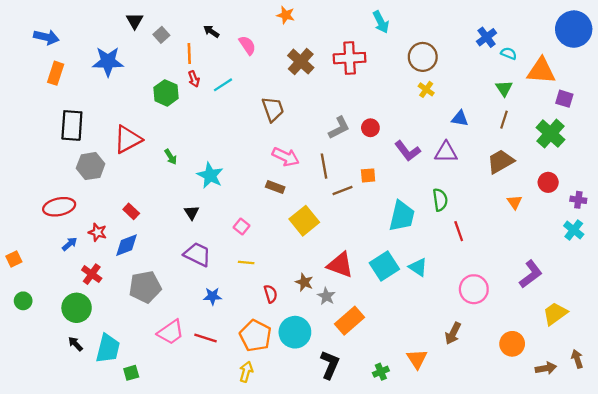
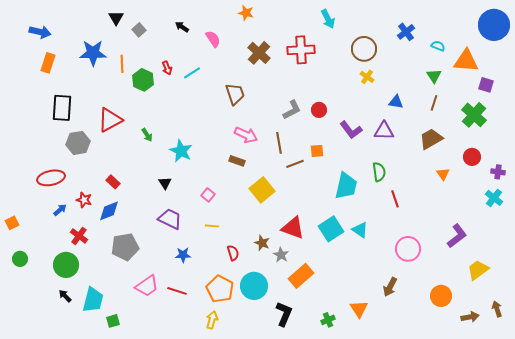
blue cross: (487, 37) -> (406, 32), moved
orange line: (189, 53) -> (122, 64), moved

